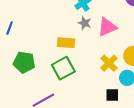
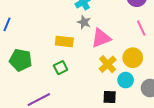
pink triangle: (107, 27) -> (101, 38), moved
green square: (63, 68) -> (61, 68), size x0.6

